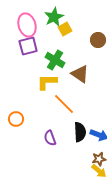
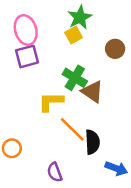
green star: (54, 17) -> (80, 17), moved
green cross: (55, 60) -> (75, 78), moved
black semicircle: (80, 132) -> (92, 142), moved

